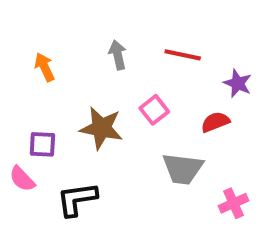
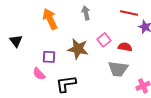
red line: (183, 55) -> (129, 13), moved
orange arrow: (44, 67) -> (50, 19), size x1.5
red semicircle: (215, 122) -> (125, 47), moved, turned 32

